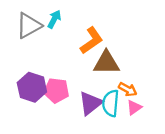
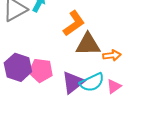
orange arrow: (128, 89) -> (112, 55), moved, turned -36
cyan semicircle: (111, 103) -> (92, 82), turned -120

